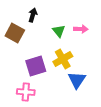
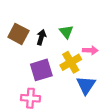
black arrow: (33, 15) -> (41, 37), moved
pink arrow: (81, 29) -> (90, 50), moved

